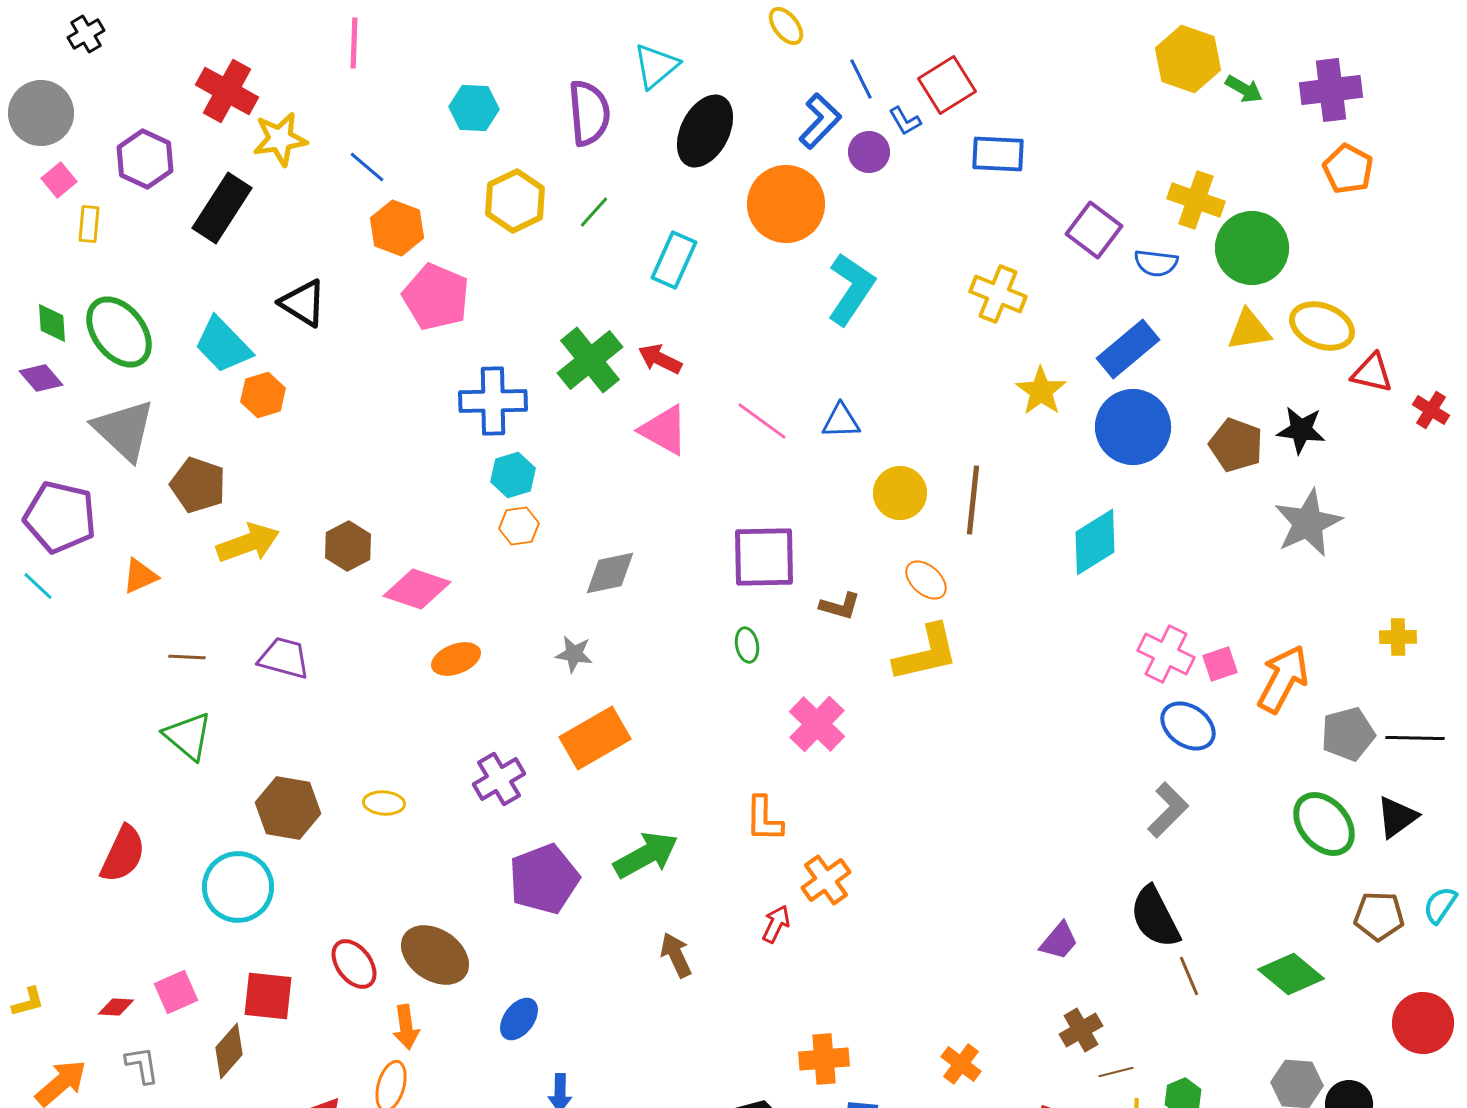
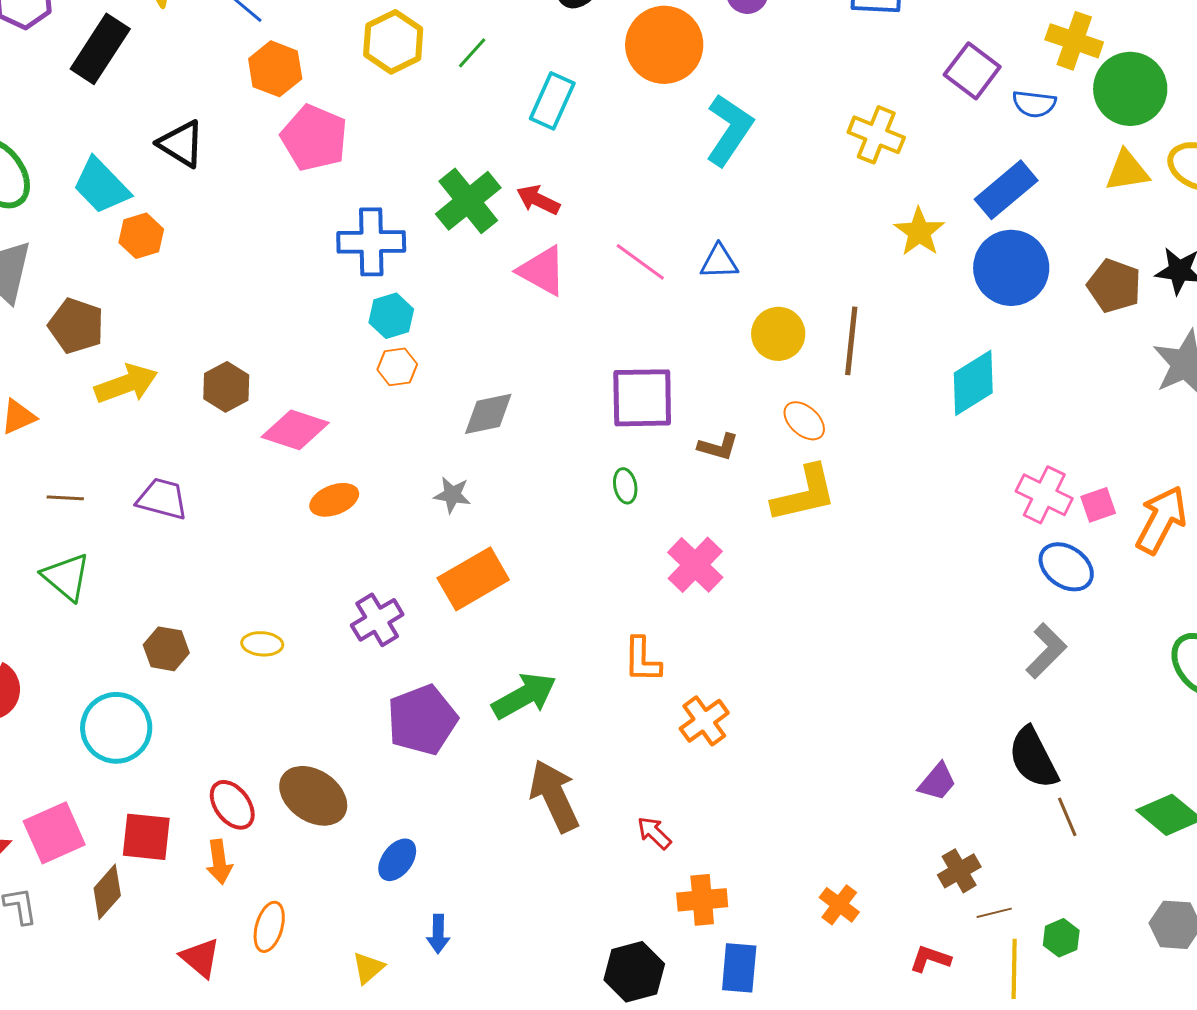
brown hexagon: (288, 808) -> (166, 649), size x0.7
red arrow: (776, 924) -> (654, 833), moved, turned -72
brown arrow: (676, 955) -> (554, 796), size x1.6
pink square: (176, 992) -> (54, 833), size x1.4
orange arrow: (406, 1027) -> (219, 862), moved

